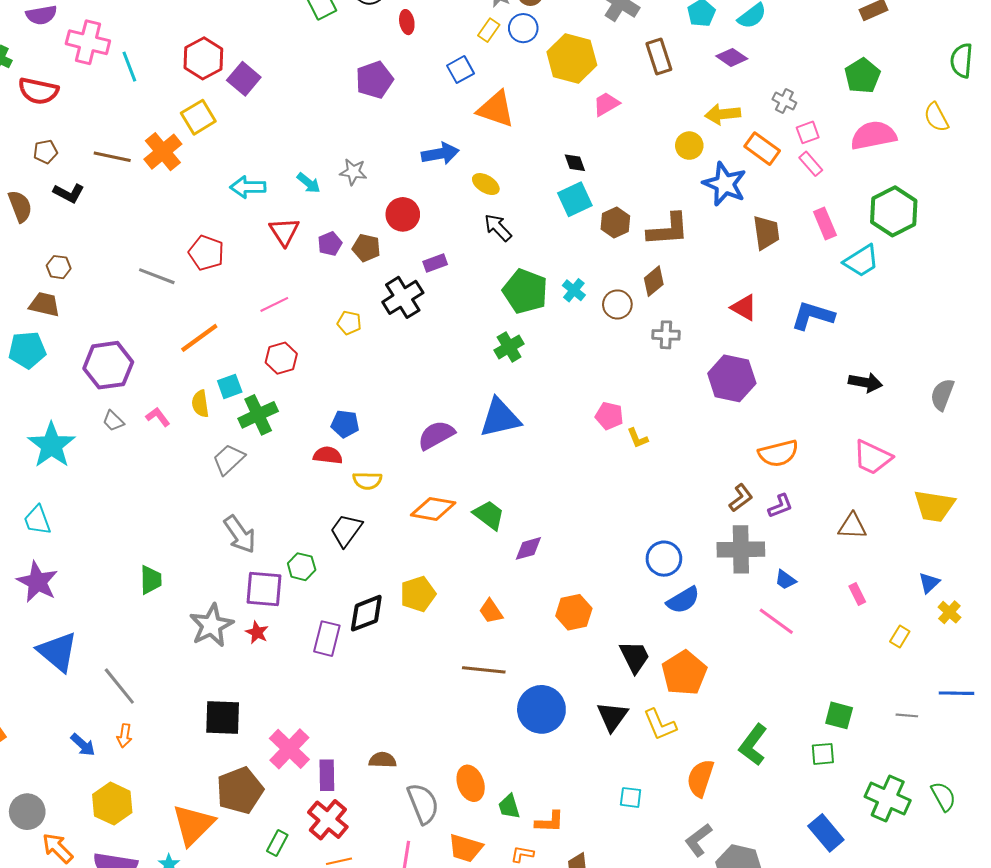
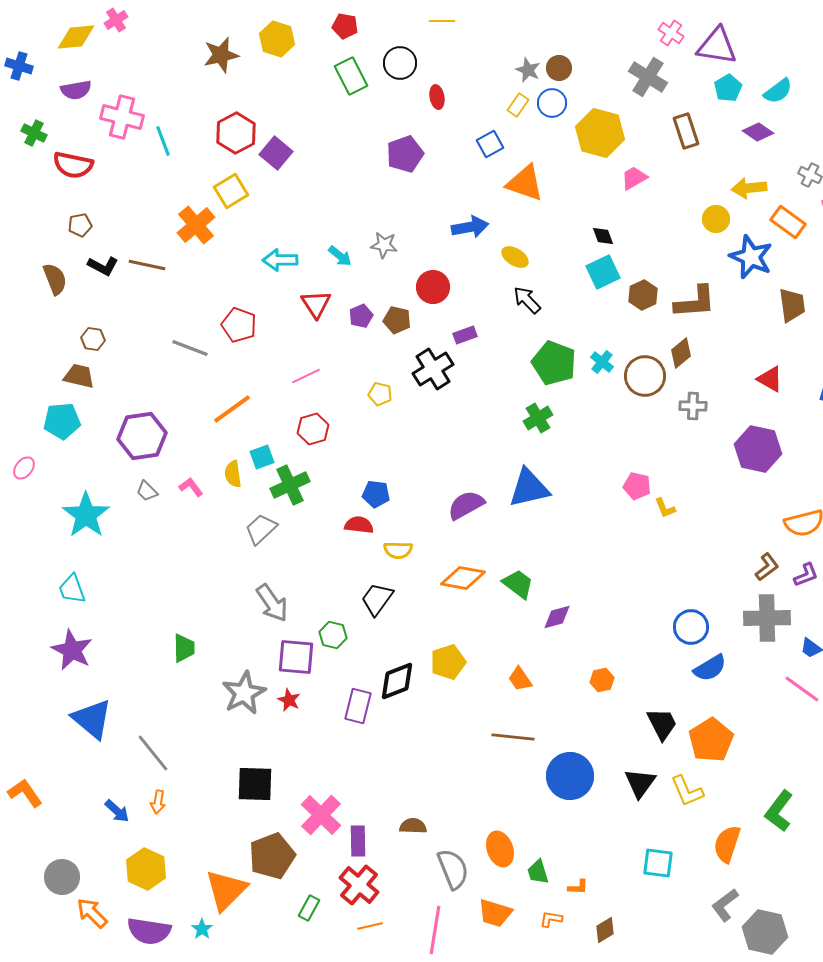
brown line: (112, 157) -> (147, 265), moved
brown circle: (617, 304) -> (645, 376), size x1.4
orange hexagon: (574, 612) -> (602, 680), size x0.7
cyan square: (631, 797) -> (658, 863), size x1.4
orange L-shape: (550, 822) -> (578, 887), size x0.7

